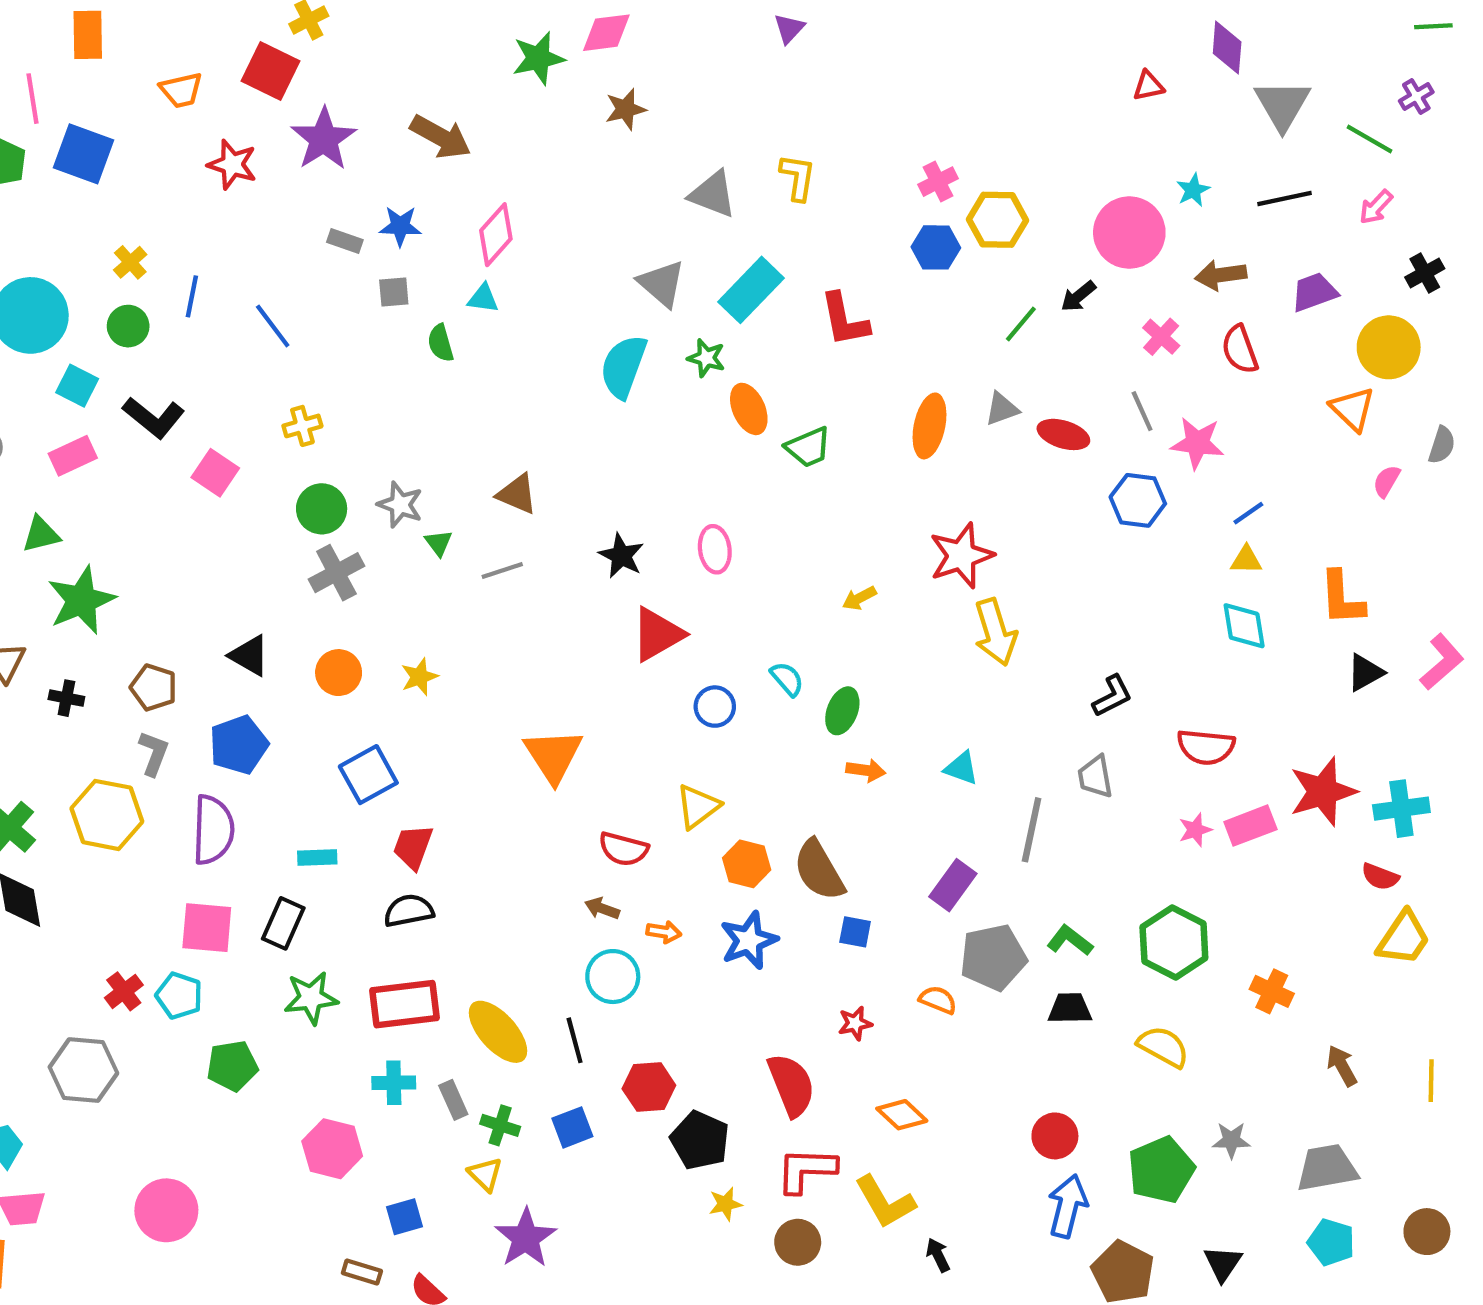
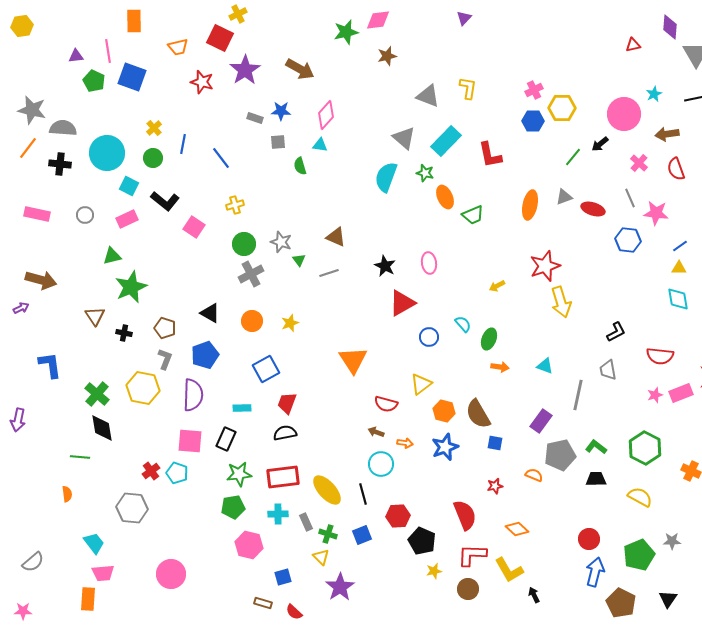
green pentagon: (232, 1066) -> (233, 507), moved

